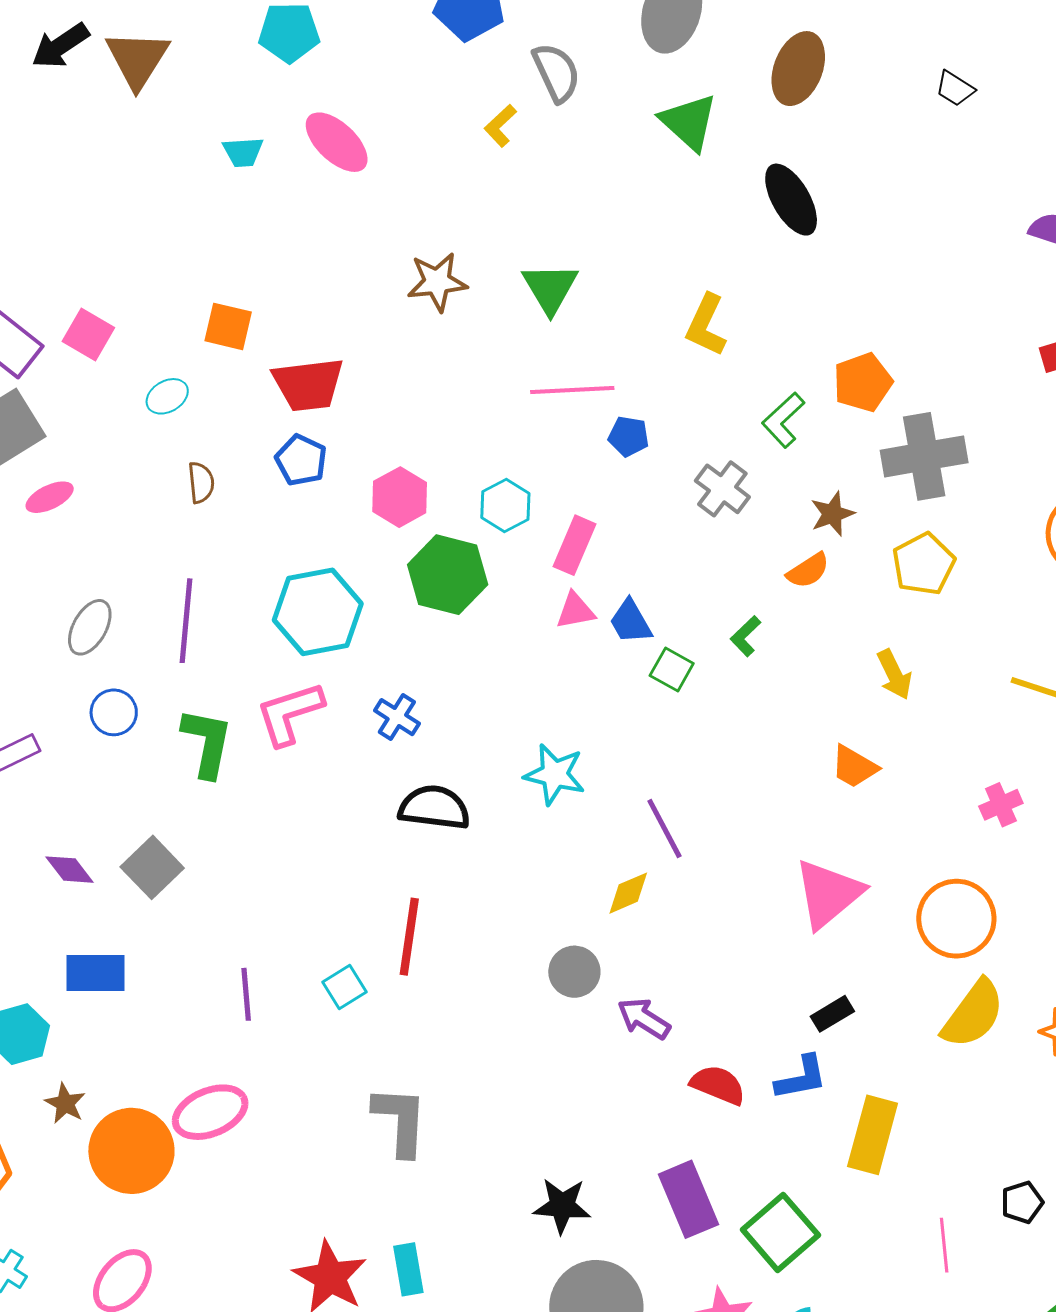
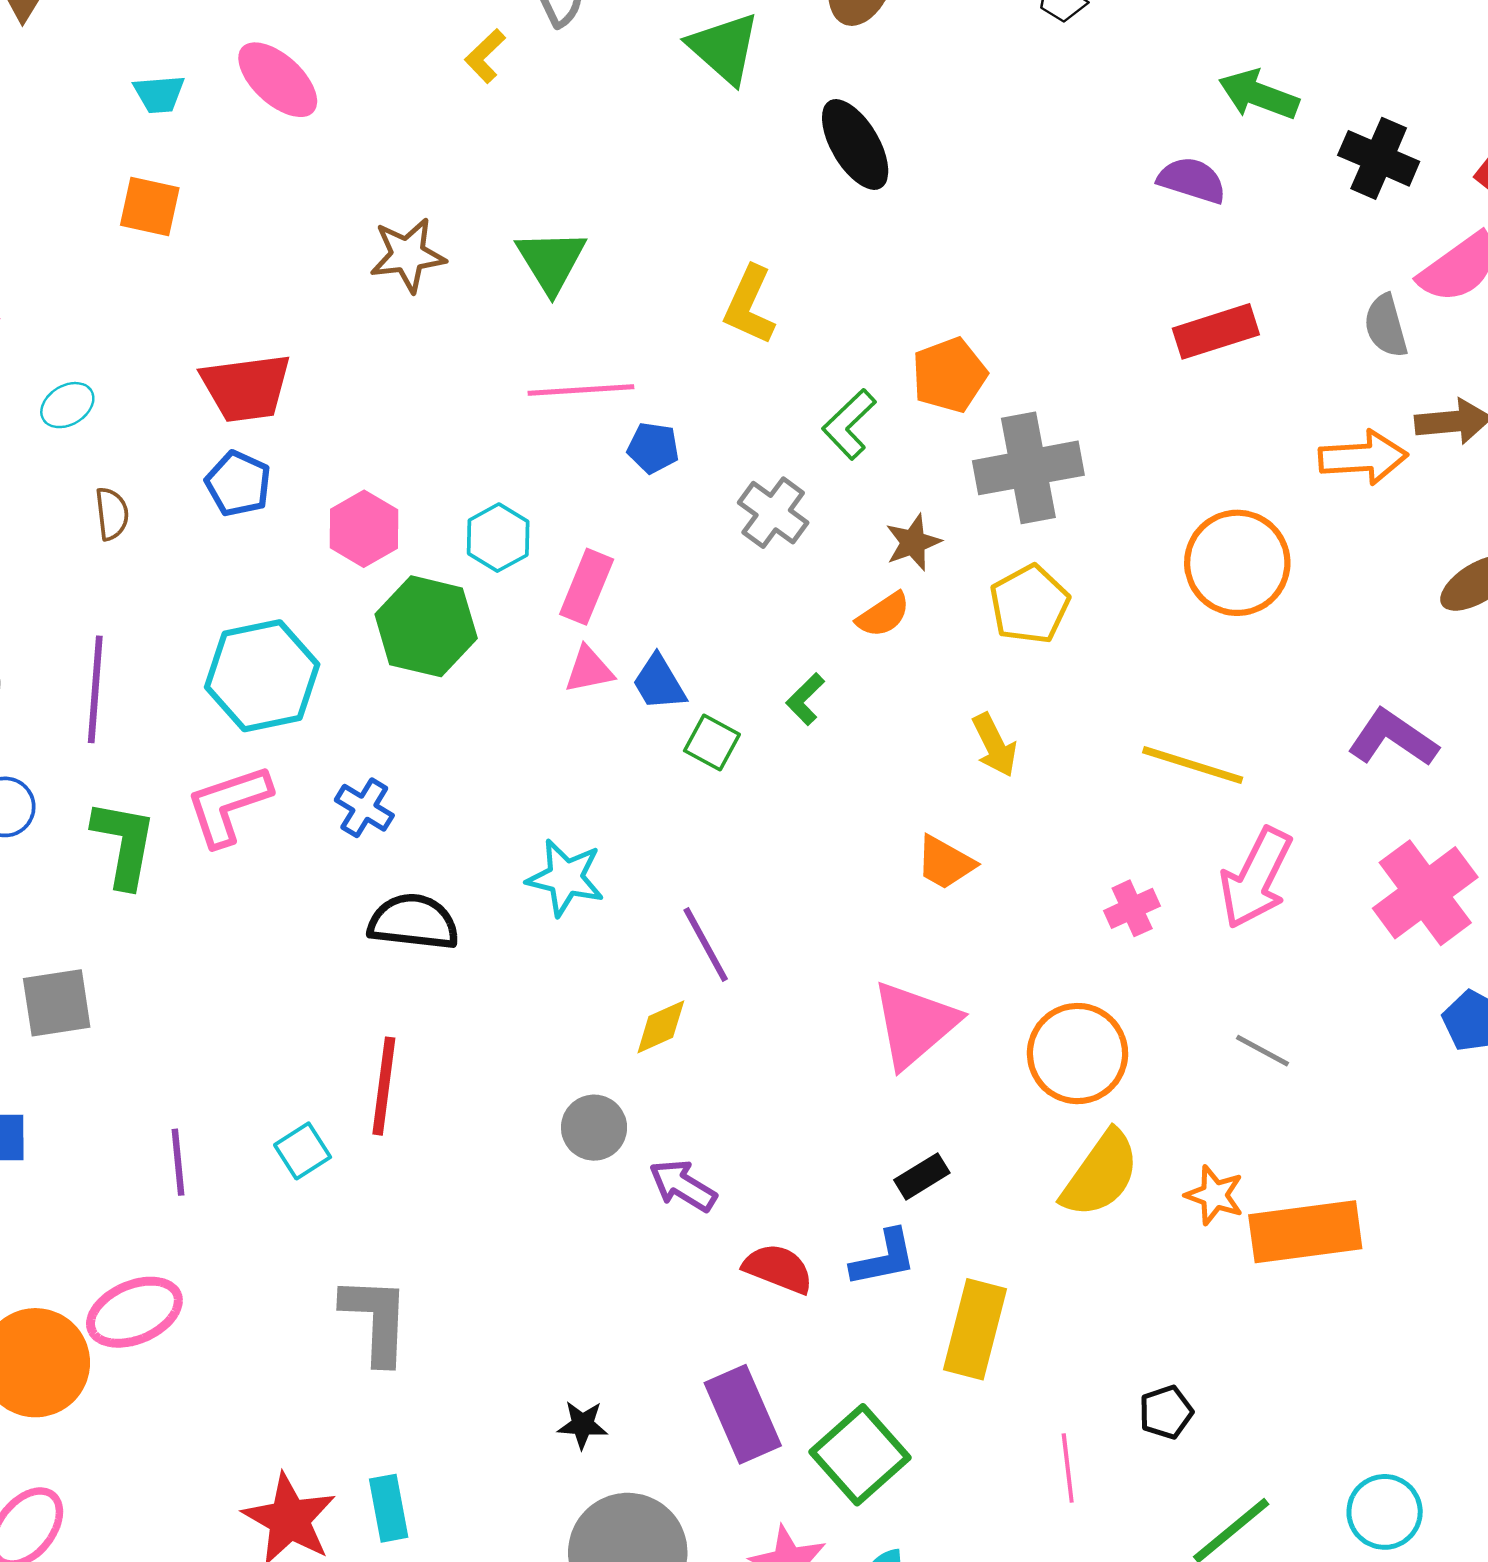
orange square: (228, 326) -> (150, 206), moved
gray square: (152, 867) -> (57, 1003), turned 36
black star: (562, 1206) -> (582, 1425), size x0.7

